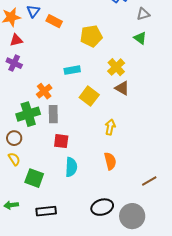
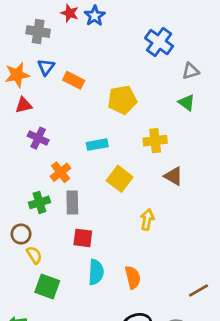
purple cross: (14, 63) -> (38, 138), moved
yellow cross: (116, 67) -> (155, 141), turned 36
brown triangle: (122, 88) -> (174, 176), moved
green cross: (28, 114) -> (39, 202), size x0.7
yellow semicircle: (14, 159) -> (34, 255), moved
orange semicircle: (110, 161) -> (133, 277), moved

